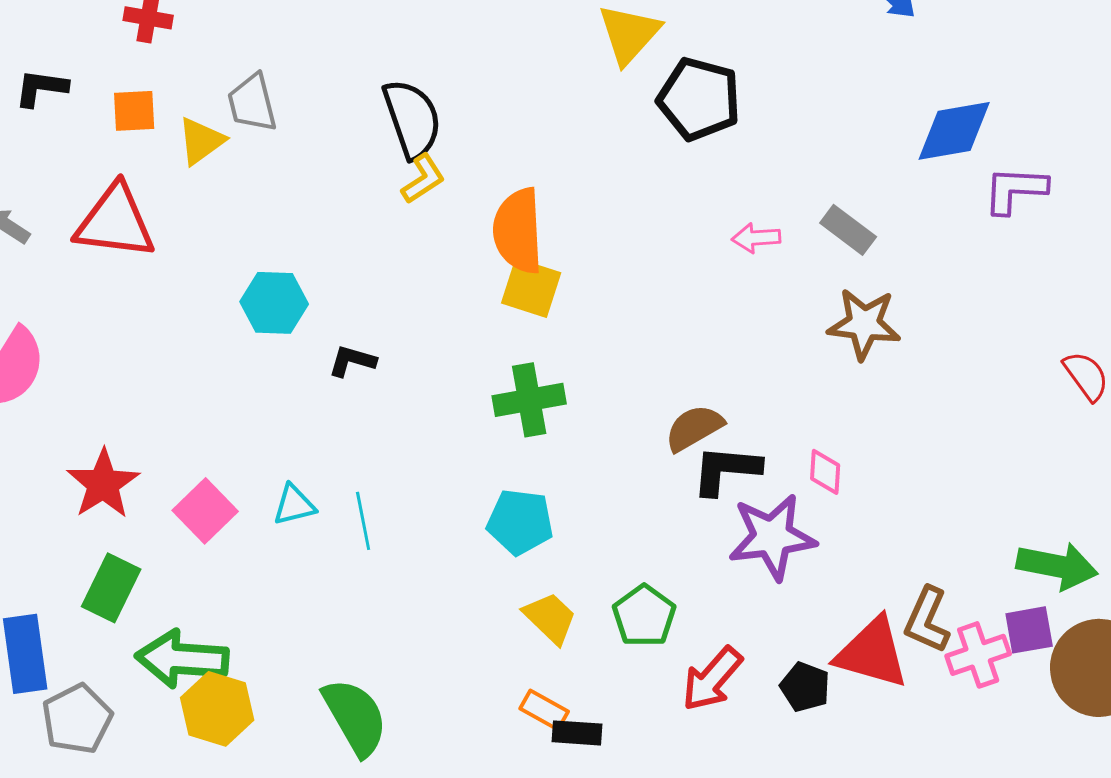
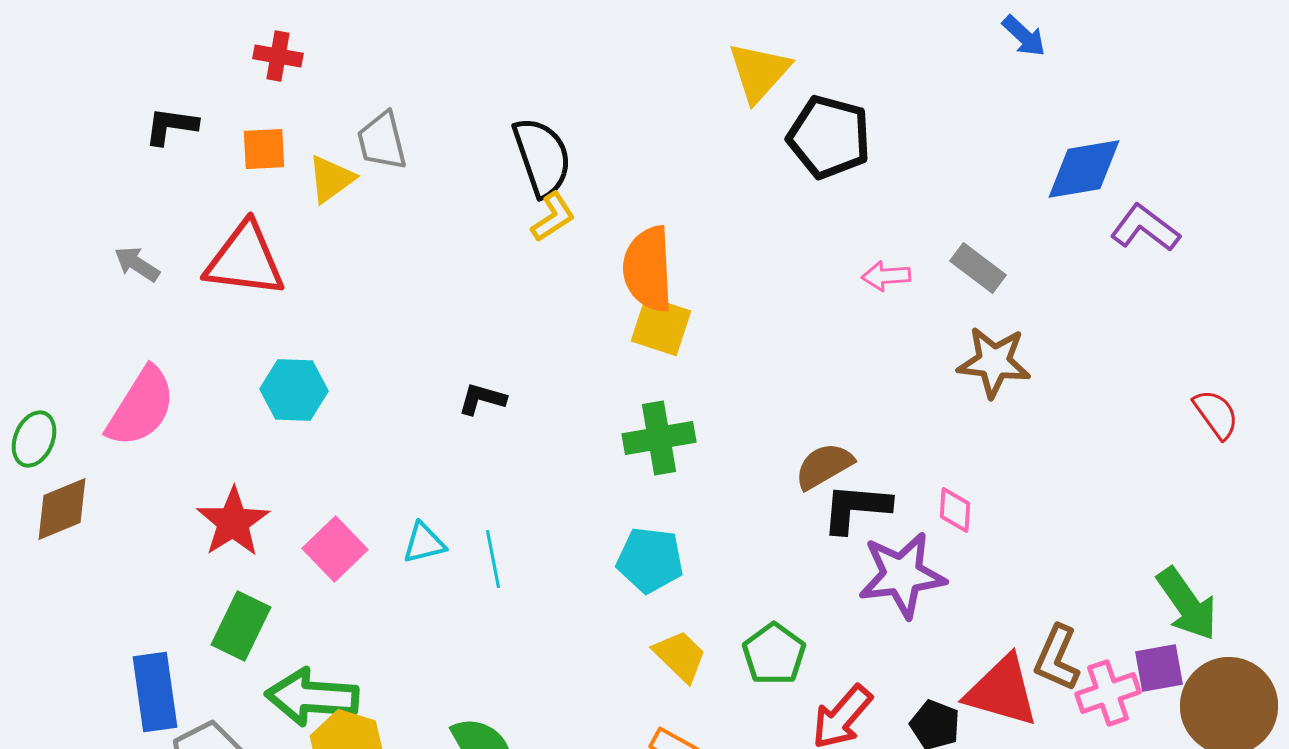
purple L-shape: (1015, 190) -> (1145, 228), turned 34
cyan hexagon: (274, 303) -> (294, 390), moved
green arrow: (1057, 566) -> (1187, 604), turned 44

